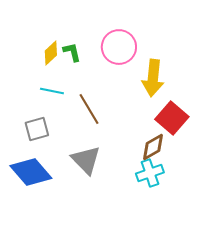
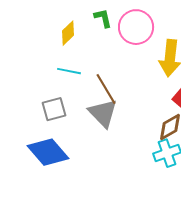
green L-shape: (72, 52) -> (103, 18), moved
gray triangle: (86, 160) -> (103, 113), moved

